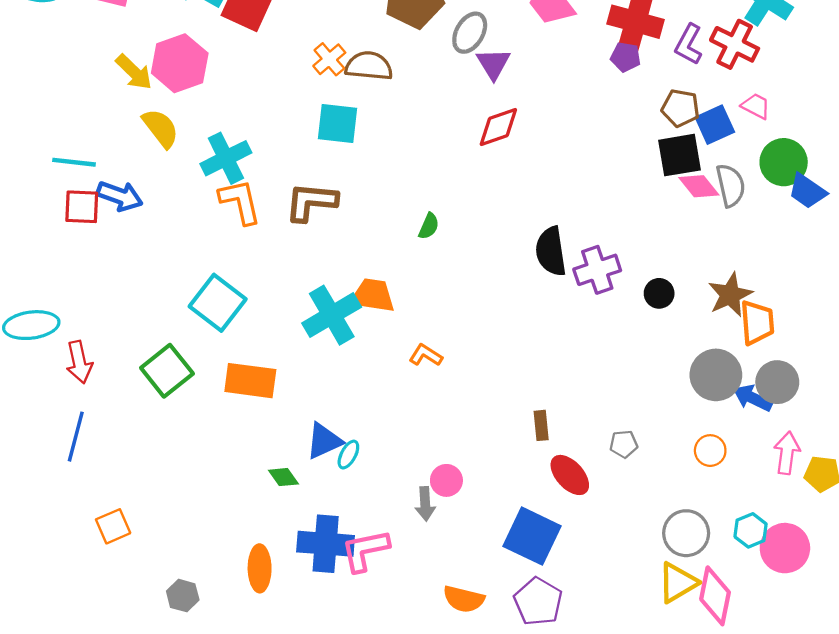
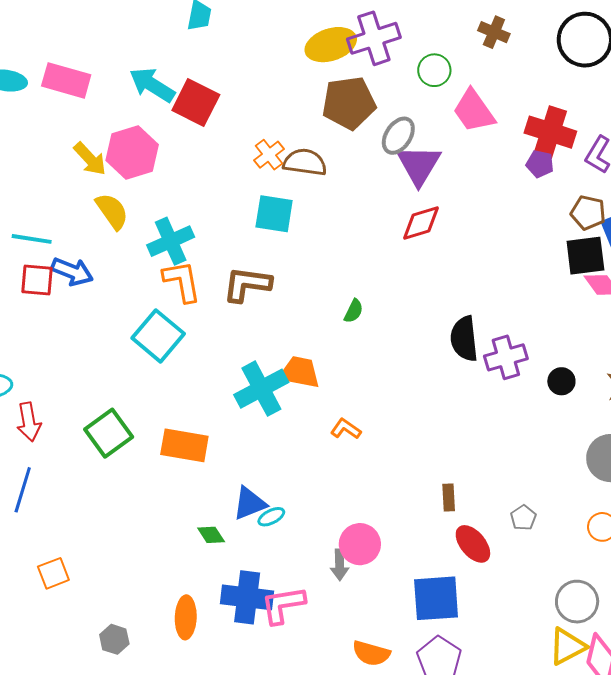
purple triangle: (493, 64) -> (419, 165), size x1.4
cyan square: (218, 303) -> (158, 336), moved
gray pentagon: (624, 444) -> (523, 518), turned -30
cyan ellipse: (348, 455) -> (271, 517), turned 32
pink circle: (446, 480) -> (360, 544), size x1.4
blue square: (532, 536) -> (436, 598), turned -32

